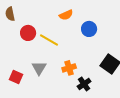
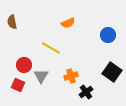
blue circle: (89, 29) -> (108, 35), moved
red circle: (28, 33) -> (24, 65), moved

